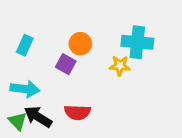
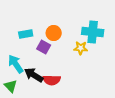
cyan rectangle: (25, 45) -> (26, 34), moved, turned 56
cyan arrow: (25, 89) -> (16, 64), turned -132
black arrow: (38, 117) -> (34, 75), moved

